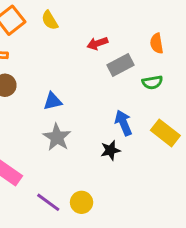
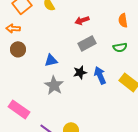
gray rectangle: (121, 65) -> (87, 43), moved
black star: (110, 150) -> (80, 72), moved

